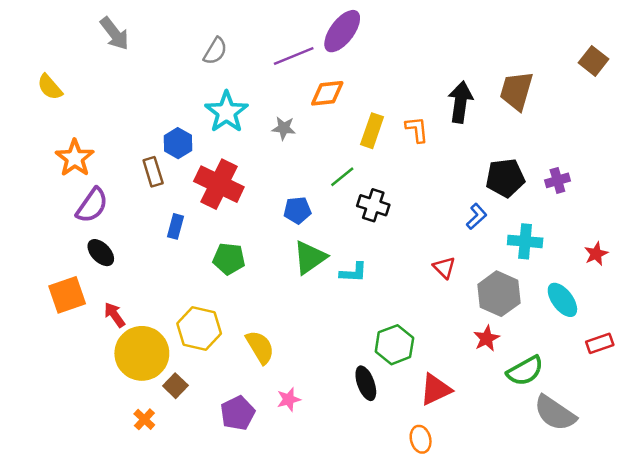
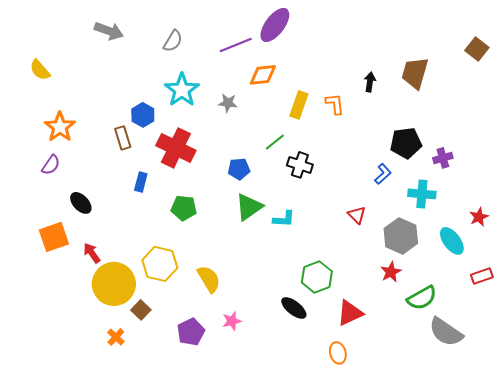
gray arrow: (114, 34) -> (109, 31), moved, turned -32
black arrow: (460, 102) -> (370, 82), size x0.6
purple cross: (557, 180) -> (443, 158), moved
purple semicircle: (92, 205) -> (51, 165), moved, size x0.7
red star: (596, 254) -> (479, 217), moved
black ellipse: (366, 383) -> (294, 308), turned -32

